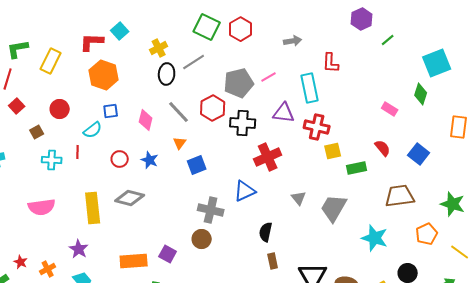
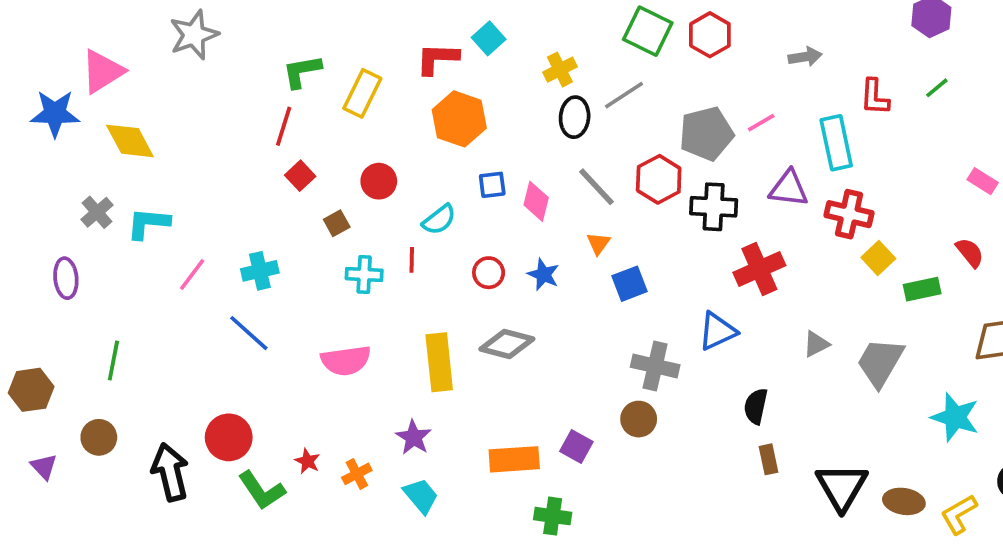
green line: (388, 40) -> (937, 88), moved
blue square: (111, 111) -> (492, 185), moved
yellow square: (333, 151) -> (878, 258), turned -30
gray triangle: (299, 198) -> (816, 344), turned 42

